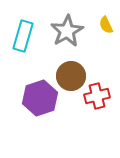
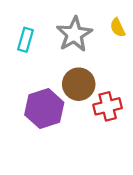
cyan rectangle: (23, 36) -> (25, 40), size x0.7

